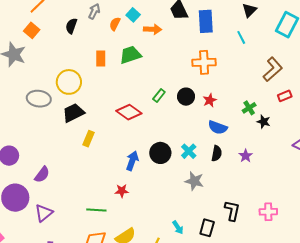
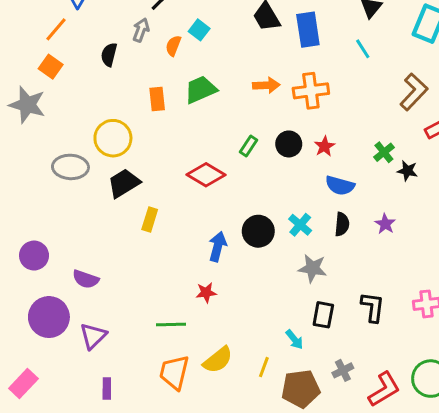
orange arrow: (153, 29) -> (266, 85), moved
purple semicircle: (42, 175) -> (86, 279), turned 78
black rectangle: (207, 228) -> (323, 315), moved

